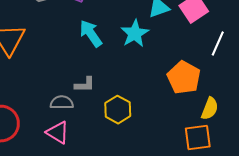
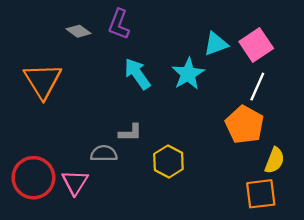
white line: (218, 44) -> (257, 87), moved
pink triangle: (58, 133) -> (75, 182), moved, turned 30

